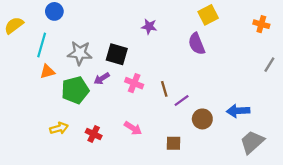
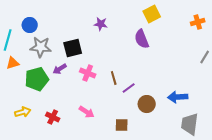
blue circle: (54, 11) -> (30, 25), moved
orange cross: (261, 24) -> (198, 22), turned -32
black square: (117, 54) -> (73, 48), turned -30
gray trapezoid: (252, 142) -> (190, 124), turned -40

